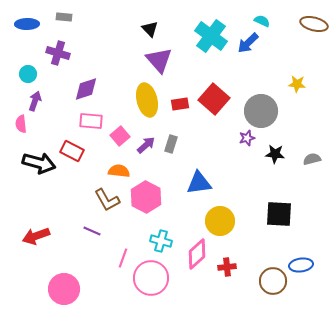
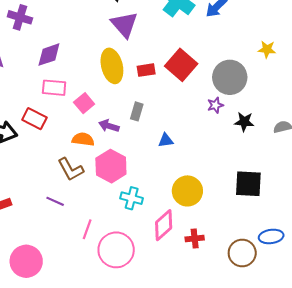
purple arrow: (146, 145) -> (109, 126), moved, turned -120
blue triangle: (199, 183) -> (166, 140), moved, size x0.6
cyan cross: (161, 241) -> (132, 198), moved

